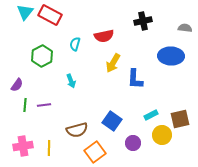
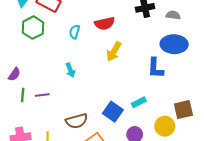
gray semicircle: (185, 28) -> (173, 15), moved
green hexagon: (42, 56) -> (33, 28), moved
blue L-shape: (135, 79) -> (155, 68), moved
cyan rectangle: (151, 115) -> (139, 102), moved

